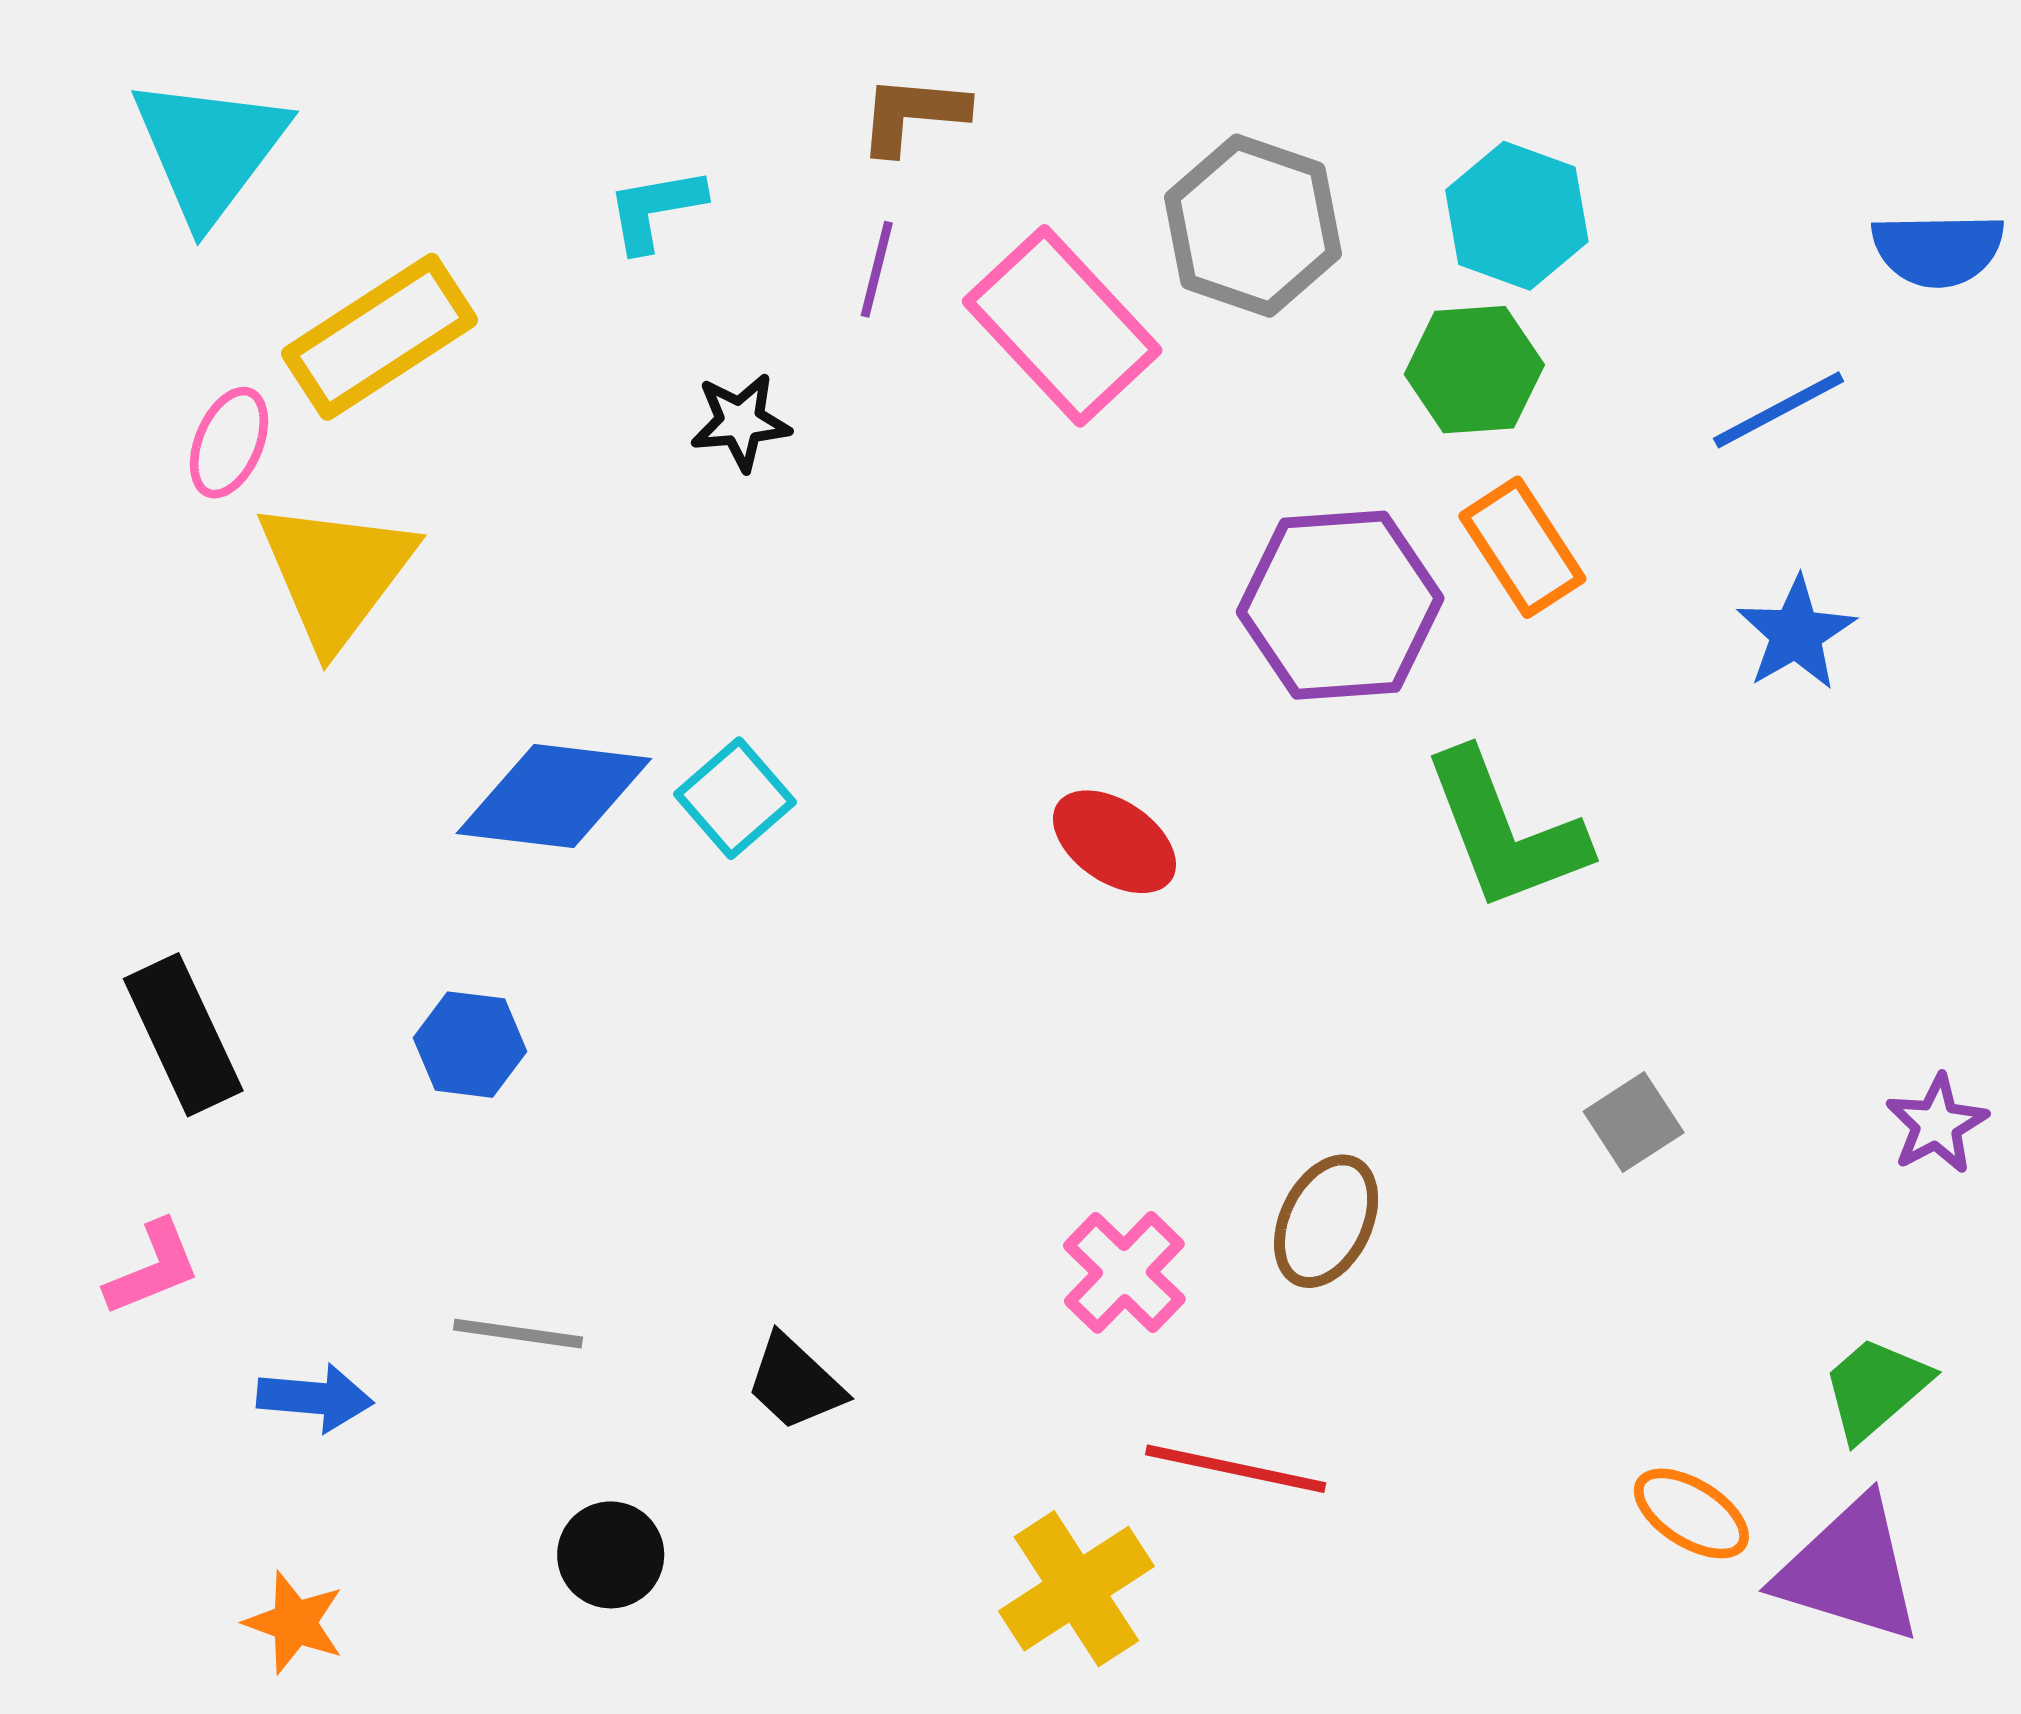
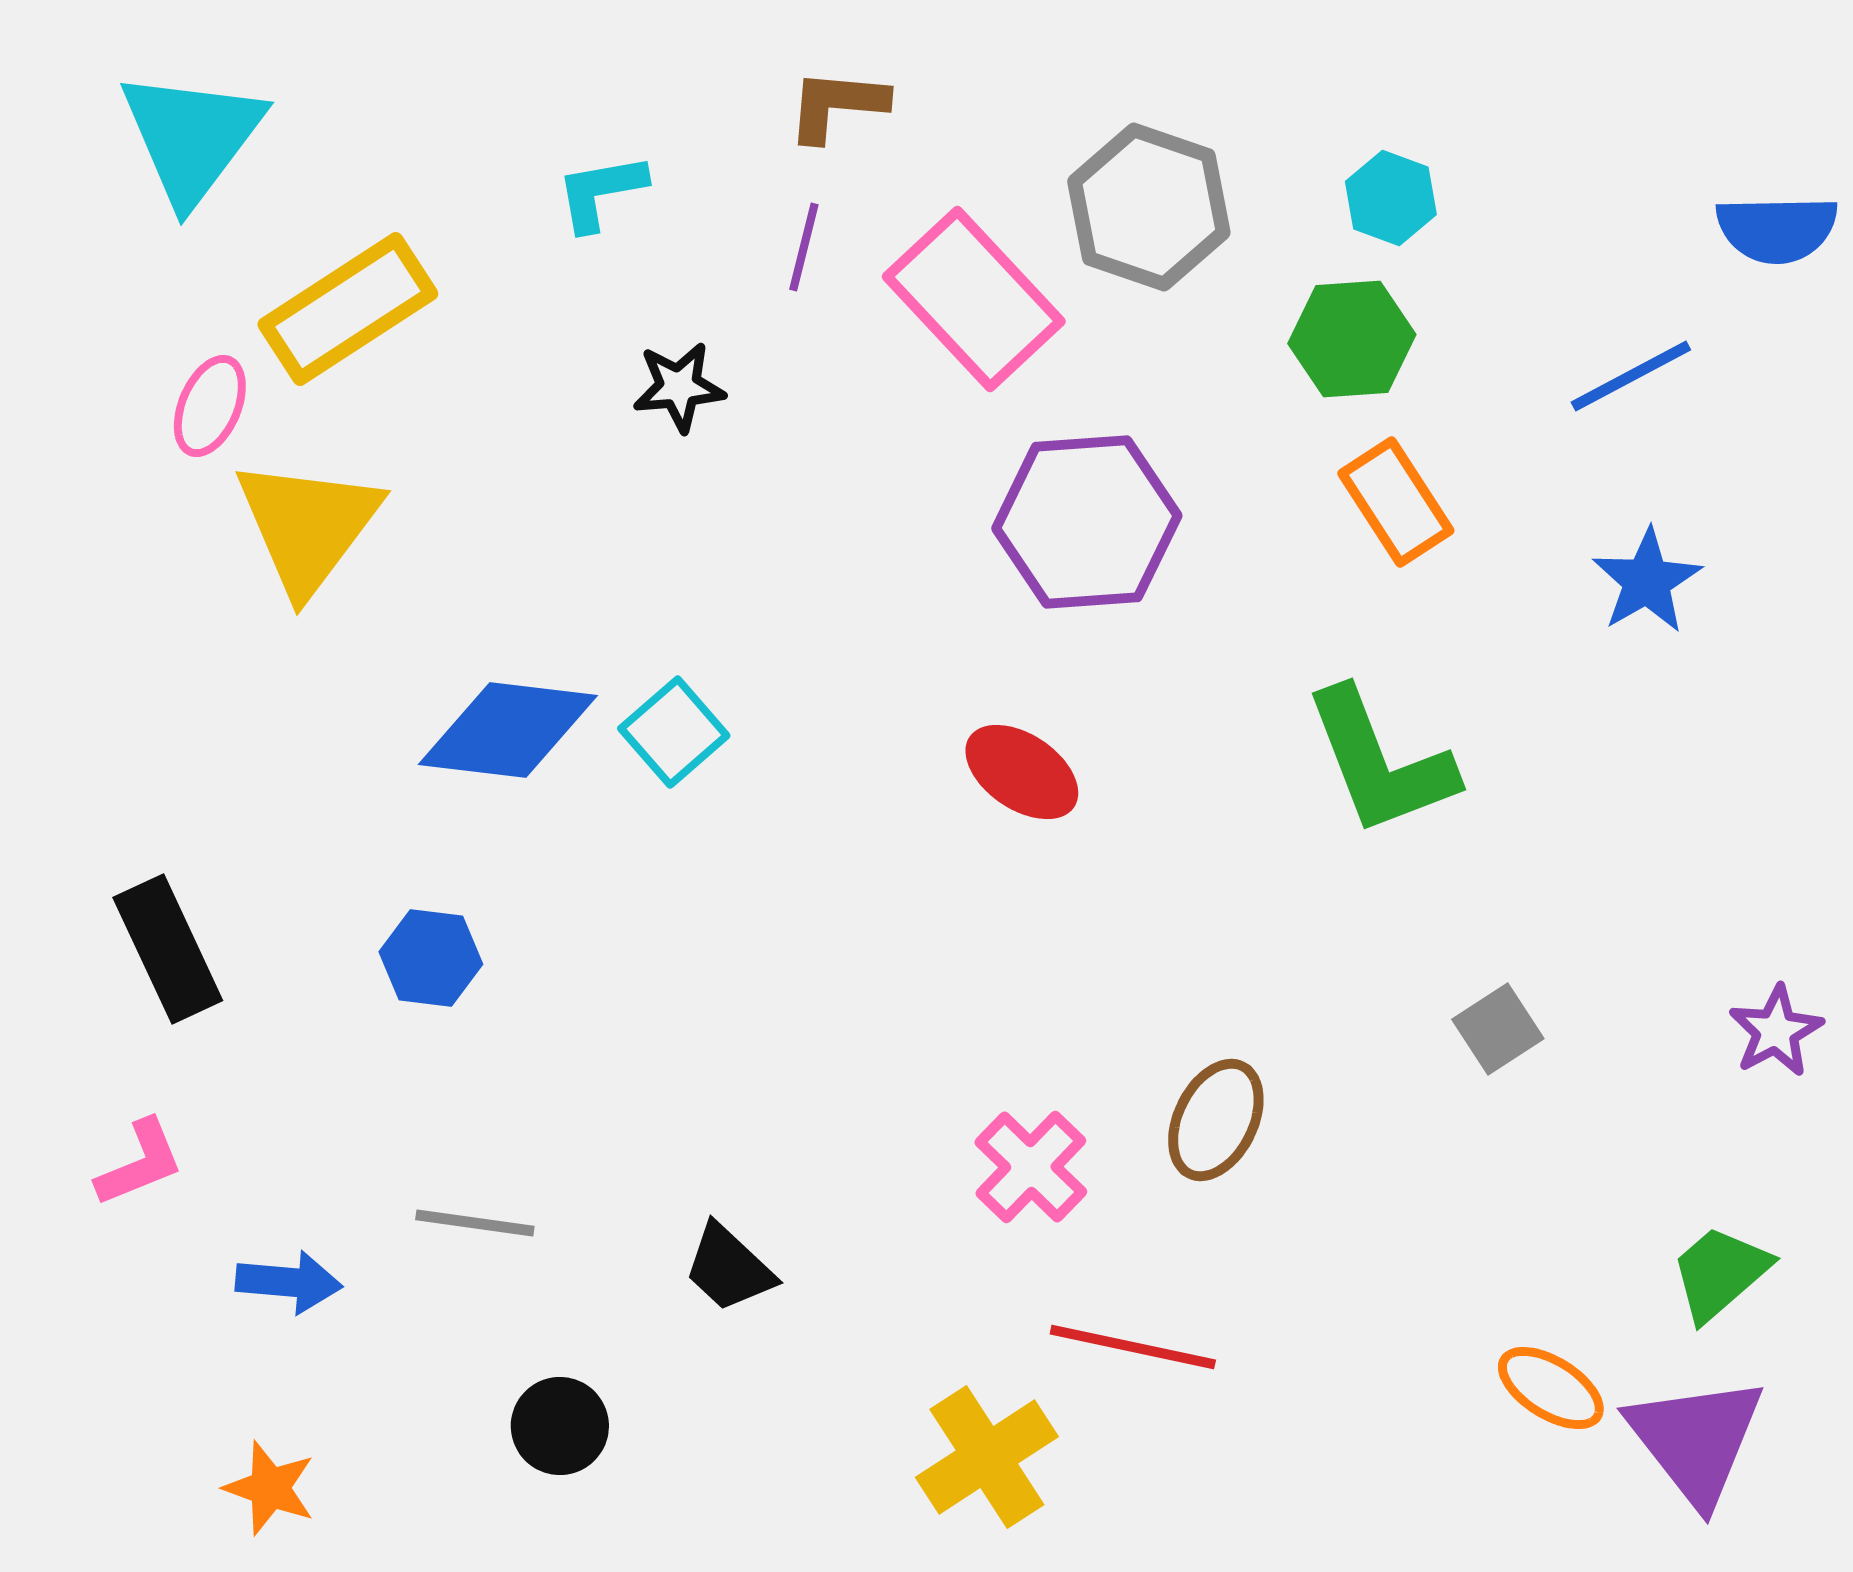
cyan hexagon: (1517, 216) -> (1391, 198), size x0.7
purple hexagon: (1340, 605) -> (1087, 522), moved
purple triangle: (1849, 1570) -> (1696, 1440), turned 35

